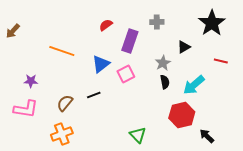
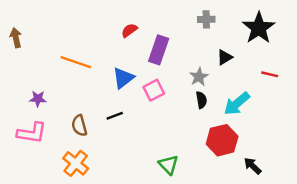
gray cross: (157, 22) -> (206, 19), moved
brown arrow: (13, 31) -> (16, 38), turned 126
brown semicircle: (65, 103) -> (79, 126), turned -54
orange cross: (62, 134) -> (76, 163), turned -30

